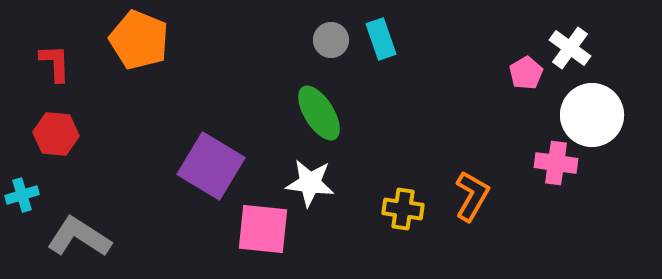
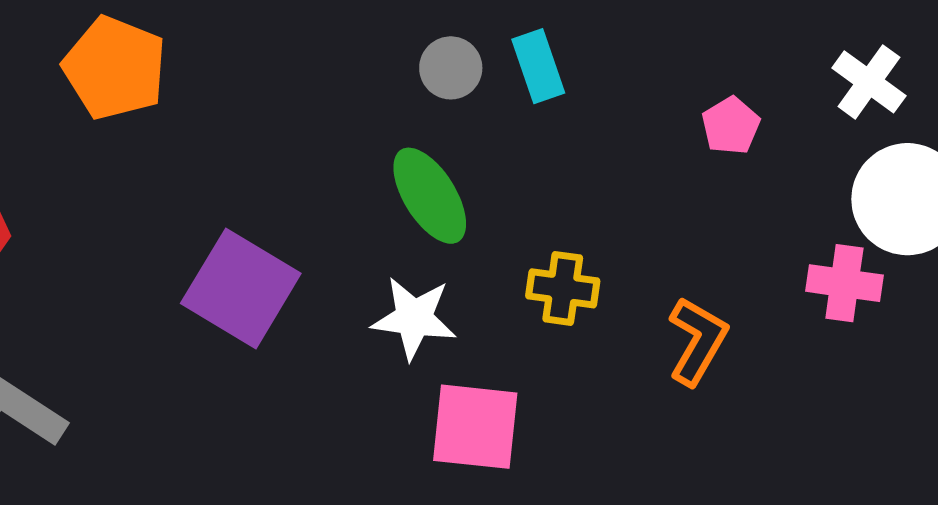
pink pentagon: (526, 73) -> (731, 126), moved
yellow cross: (403, 209) -> (563, 288), moved
pink square: (263, 229) -> (475, 427), moved

